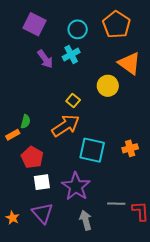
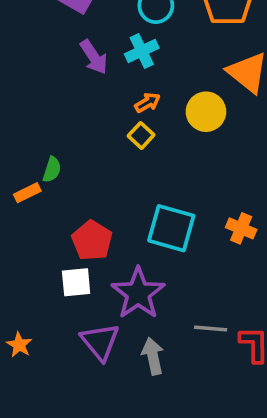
orange arrow: (66, 126) -> (148, 103), moved, size x0.5
orange cross: (130, 148) -> (241, 228), turned 35
red pentagon: (32, 157) -> (92, 241), moved
purple triangle: (42, 213) -> (100, 342), moved

